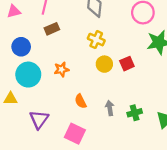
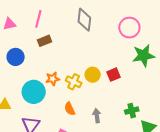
yellow cross: (96, 40) -> (74, 82), moved
cyan circle: (28, 75) -> (34, 92), moved
green cross: (135, 113) -> (132, 111), moved

